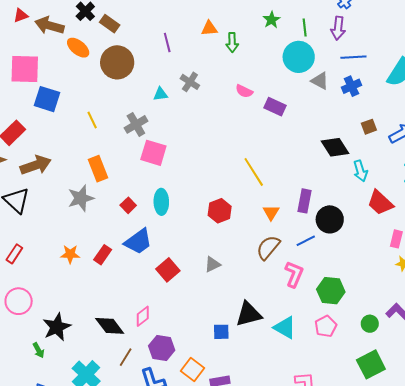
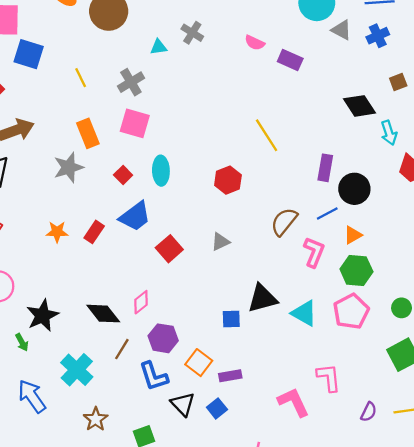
pink square: (153, 153) -> (135, 123), moved
orange triangle: (271, 212) -> (353, 235), moved, turned 30
pink pentagon: (326, 326) -> (351, 311), size x1.4

